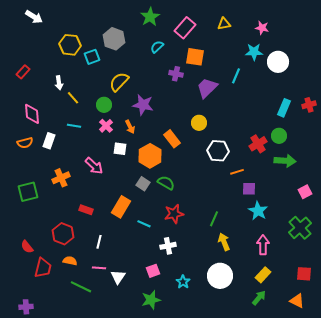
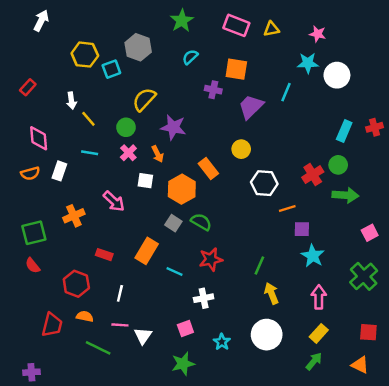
white arrow: (34, 17) -> (41, 21), turned -96
pink rectangle: (185, 28) -> (236, 25), moved, turned 70
red semicircle: (27, 247) -> (33, 265), moved

